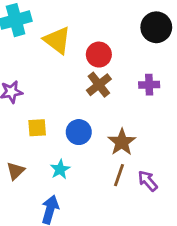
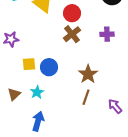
blue circle: (79, 132) -> (49, 67), moved
cyan star: (60, 169) -> (37, 92), moved
purple arrow: (148, 181) -> (115, 106), moved

